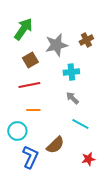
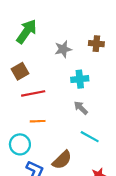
brown cross: (86, 40) -> (96, 44), turned 32
gray star: (56, 45) -> (63, 49), size x0.7
brown square: (30, 60) -> (20, 71), moved

